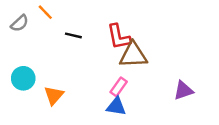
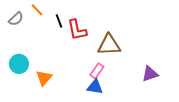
black line: (73, 35) -> (59, 21), moved, turned 56
red L-shape: (119, 37) -> (77, 30), moved

